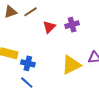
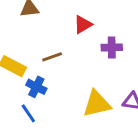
brown line: (31, 12) -> (52, 57), moved
red triangle: (49, 27) -> (83, 25), moved

